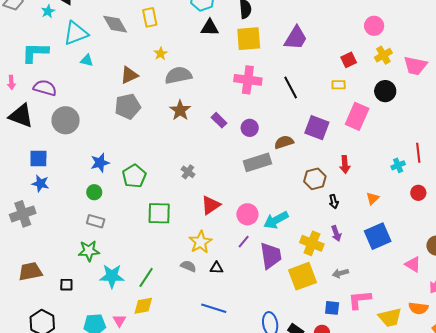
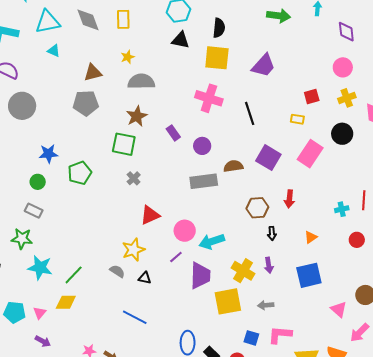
green square: (159, 213) -> (124, 144), moved

